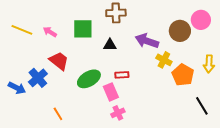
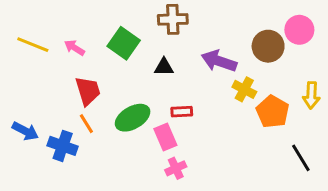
green square: (83, 29) -> (124, 43), turned 35
red trapezoid: (59, 61) -> (88, 91), turned 35
blue cross: (38, 78) -> (63, 146), moved, turned -30
orange line: (58, 114) -> (86, 124), moved

